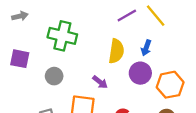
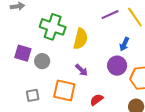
yellow semicircle: (116, 51) -> (81, 39), moved
purple square: (20, 59) -> (23, 53), moved

